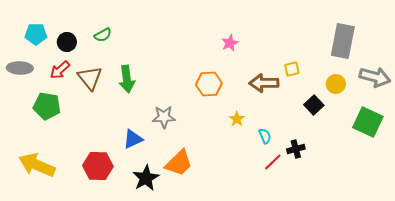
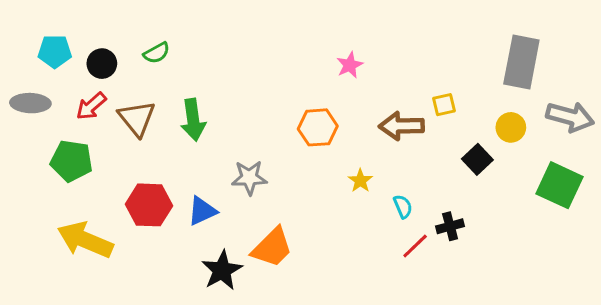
yellow arrow: (37, 165) -> (85, 240), moved
red hexagon: (98, 166) -> (149, 205), moved

